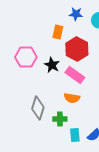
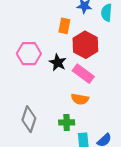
gray diamond: (38, 108) -> (29, 119), moved

